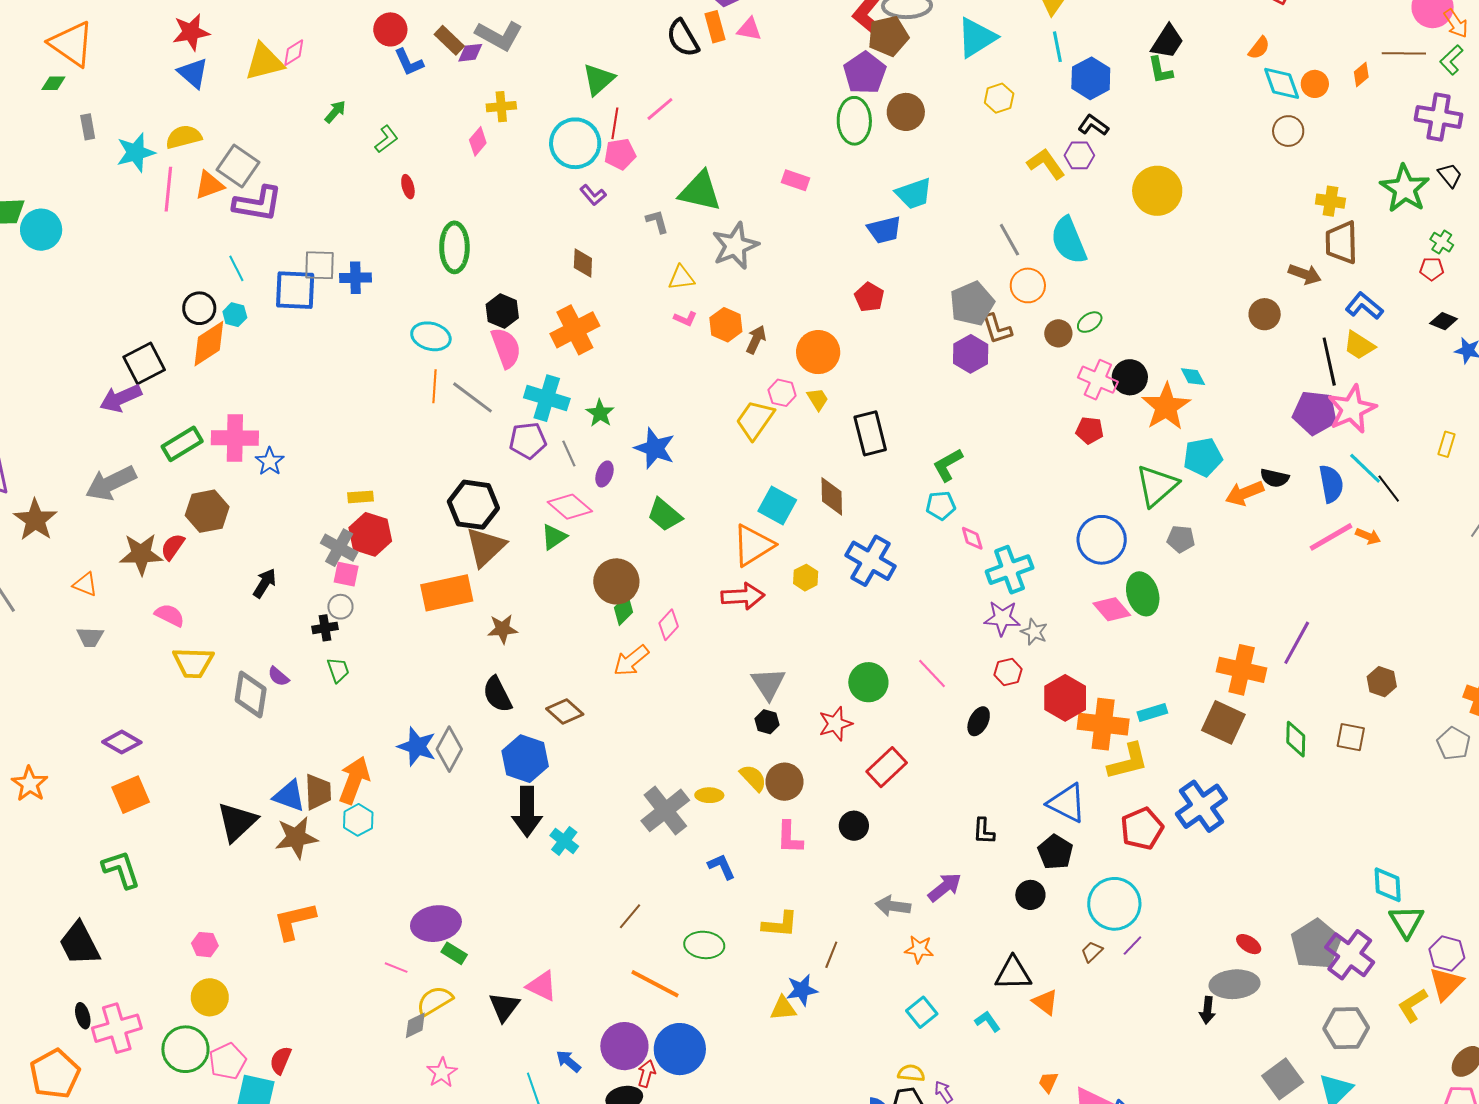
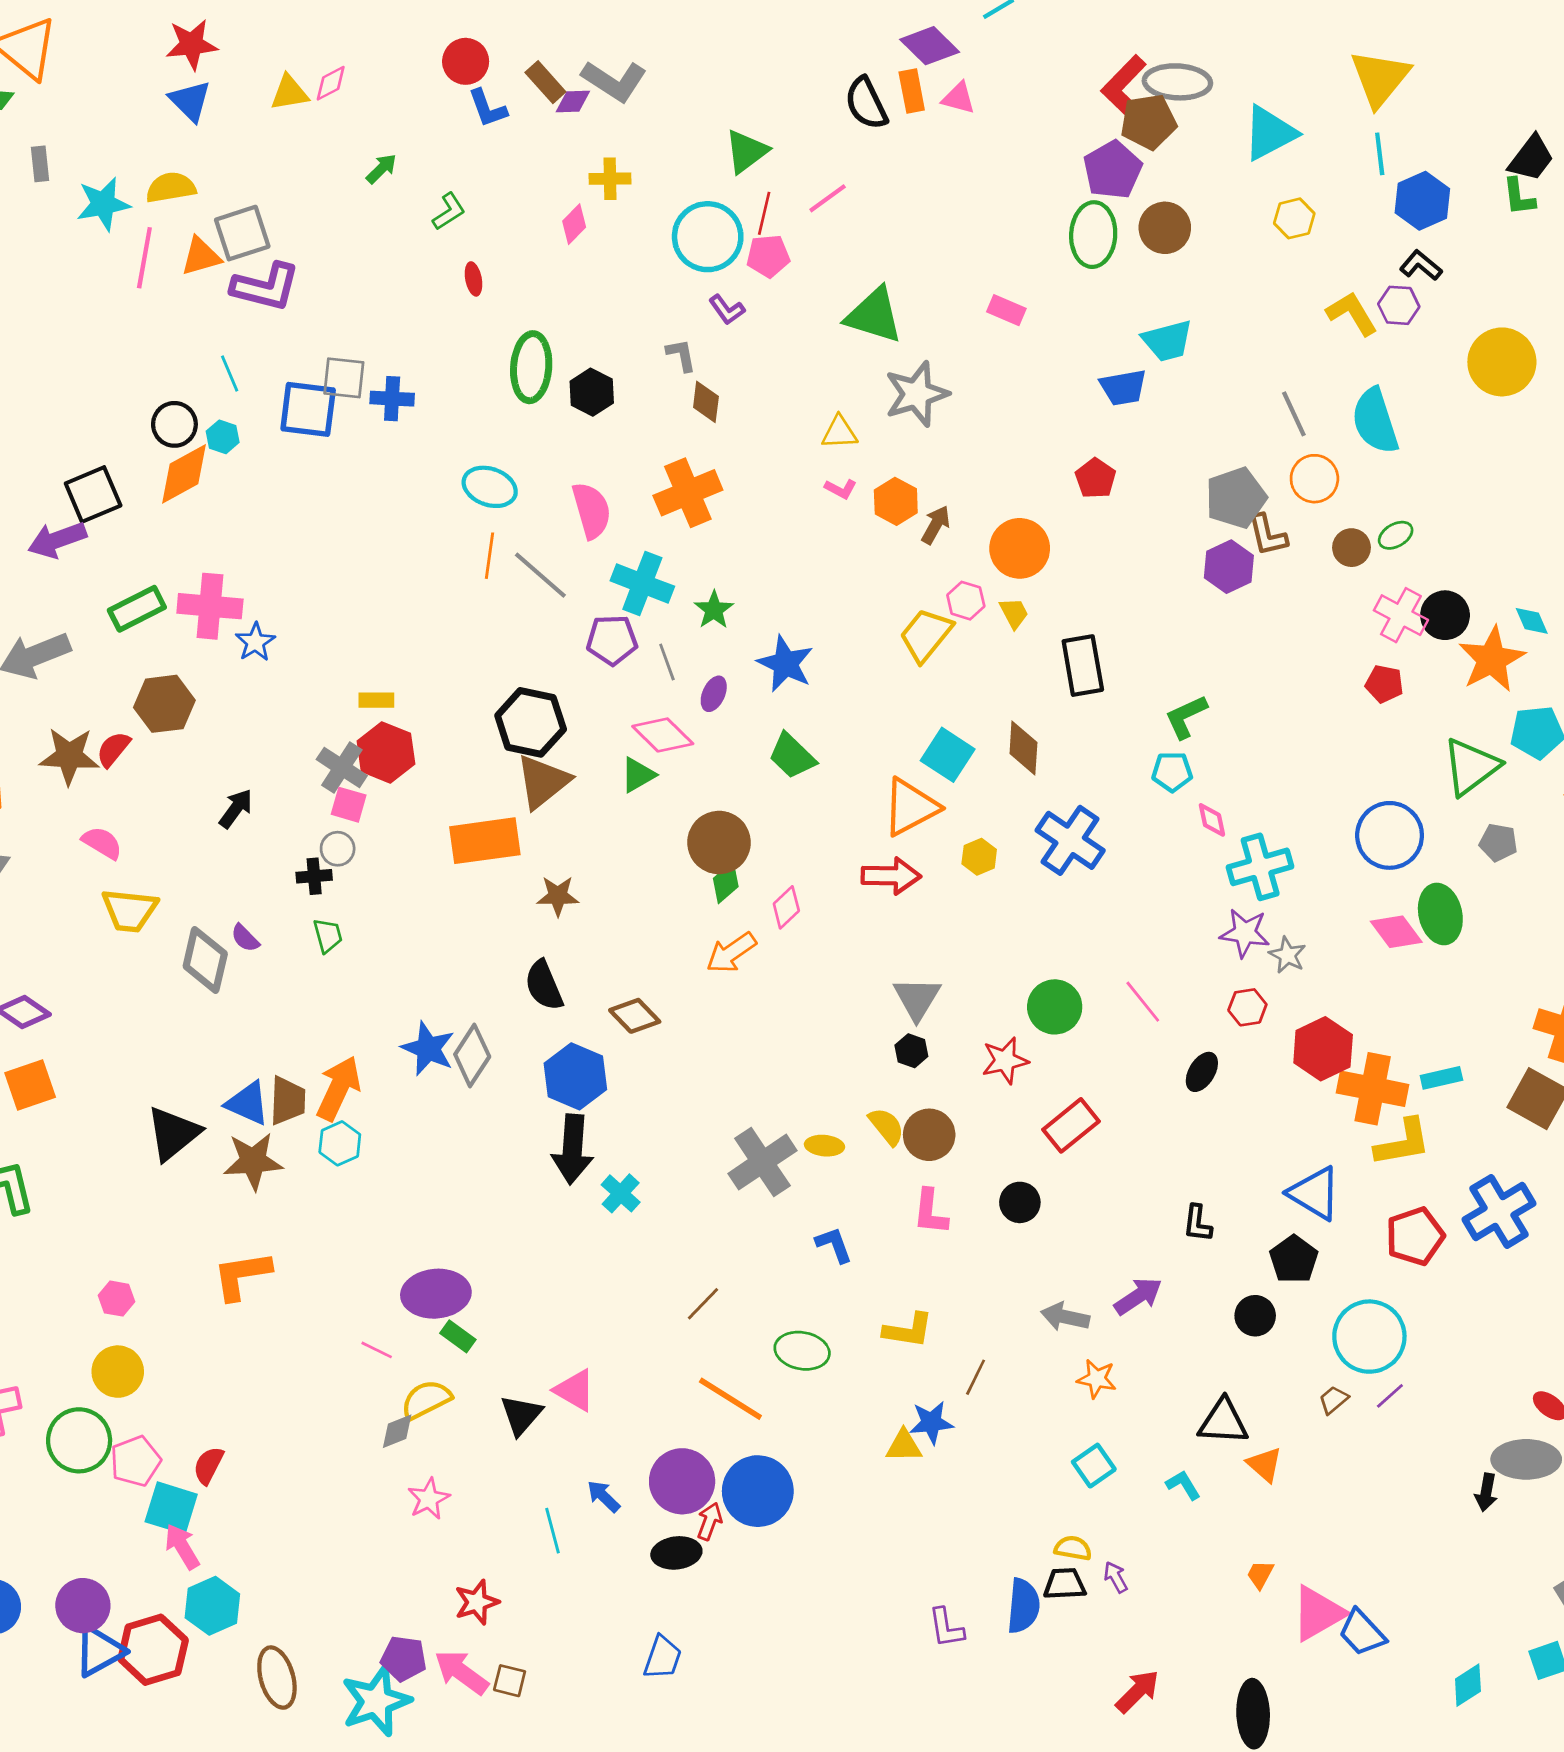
yellow triangle: (264, 62) -> (289, 93), size x0.7
gray square: (238, 166) -> (242, 233), turned 33
gray L-shape: (657, 221) -> (681, 355), moved
black hexagon: (502, 311) -> (592, 392), moved

